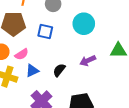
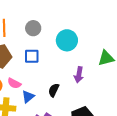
pink semicircle: (22, 54) -> (14, 83), turned 72
purple arrow: (88, 61) -> (79, 75), turned -42

